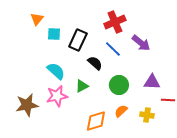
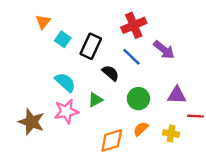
cyan square: (54, 34) -> (63, 39), turned 32
brown star: (27, 105) -> (31, 122), turned 30

